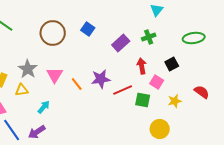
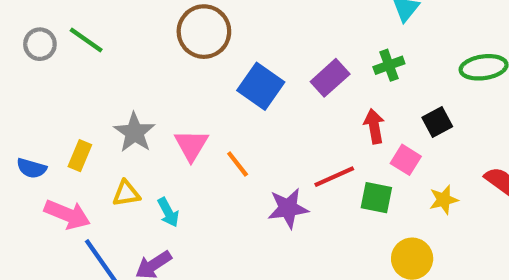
blue square: (88, 29) -> (261, 86), moved, size x1.5
brown circle: (53, 33) -> (204, 32), moved
purple star: (101, 79) -> (288, 208), moved
yellow triangle: (22, 90) -> (126, 193), moved
cyan arrow: (44, 107) -> (168, 212), turned 112

